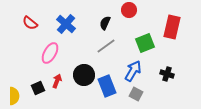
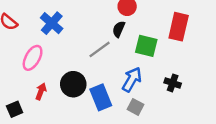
black semicircle: (105, 23) -> (119, 29), moved
green square: (145, 43) -> (146, 46), turned 36
black square: (38, 88) -> (15, 109), moved

